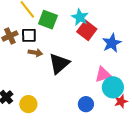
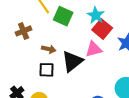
black square: (29, 35) -> (47, 70), moved
pink triangle: (103, 75) -> (94, 49), moved

